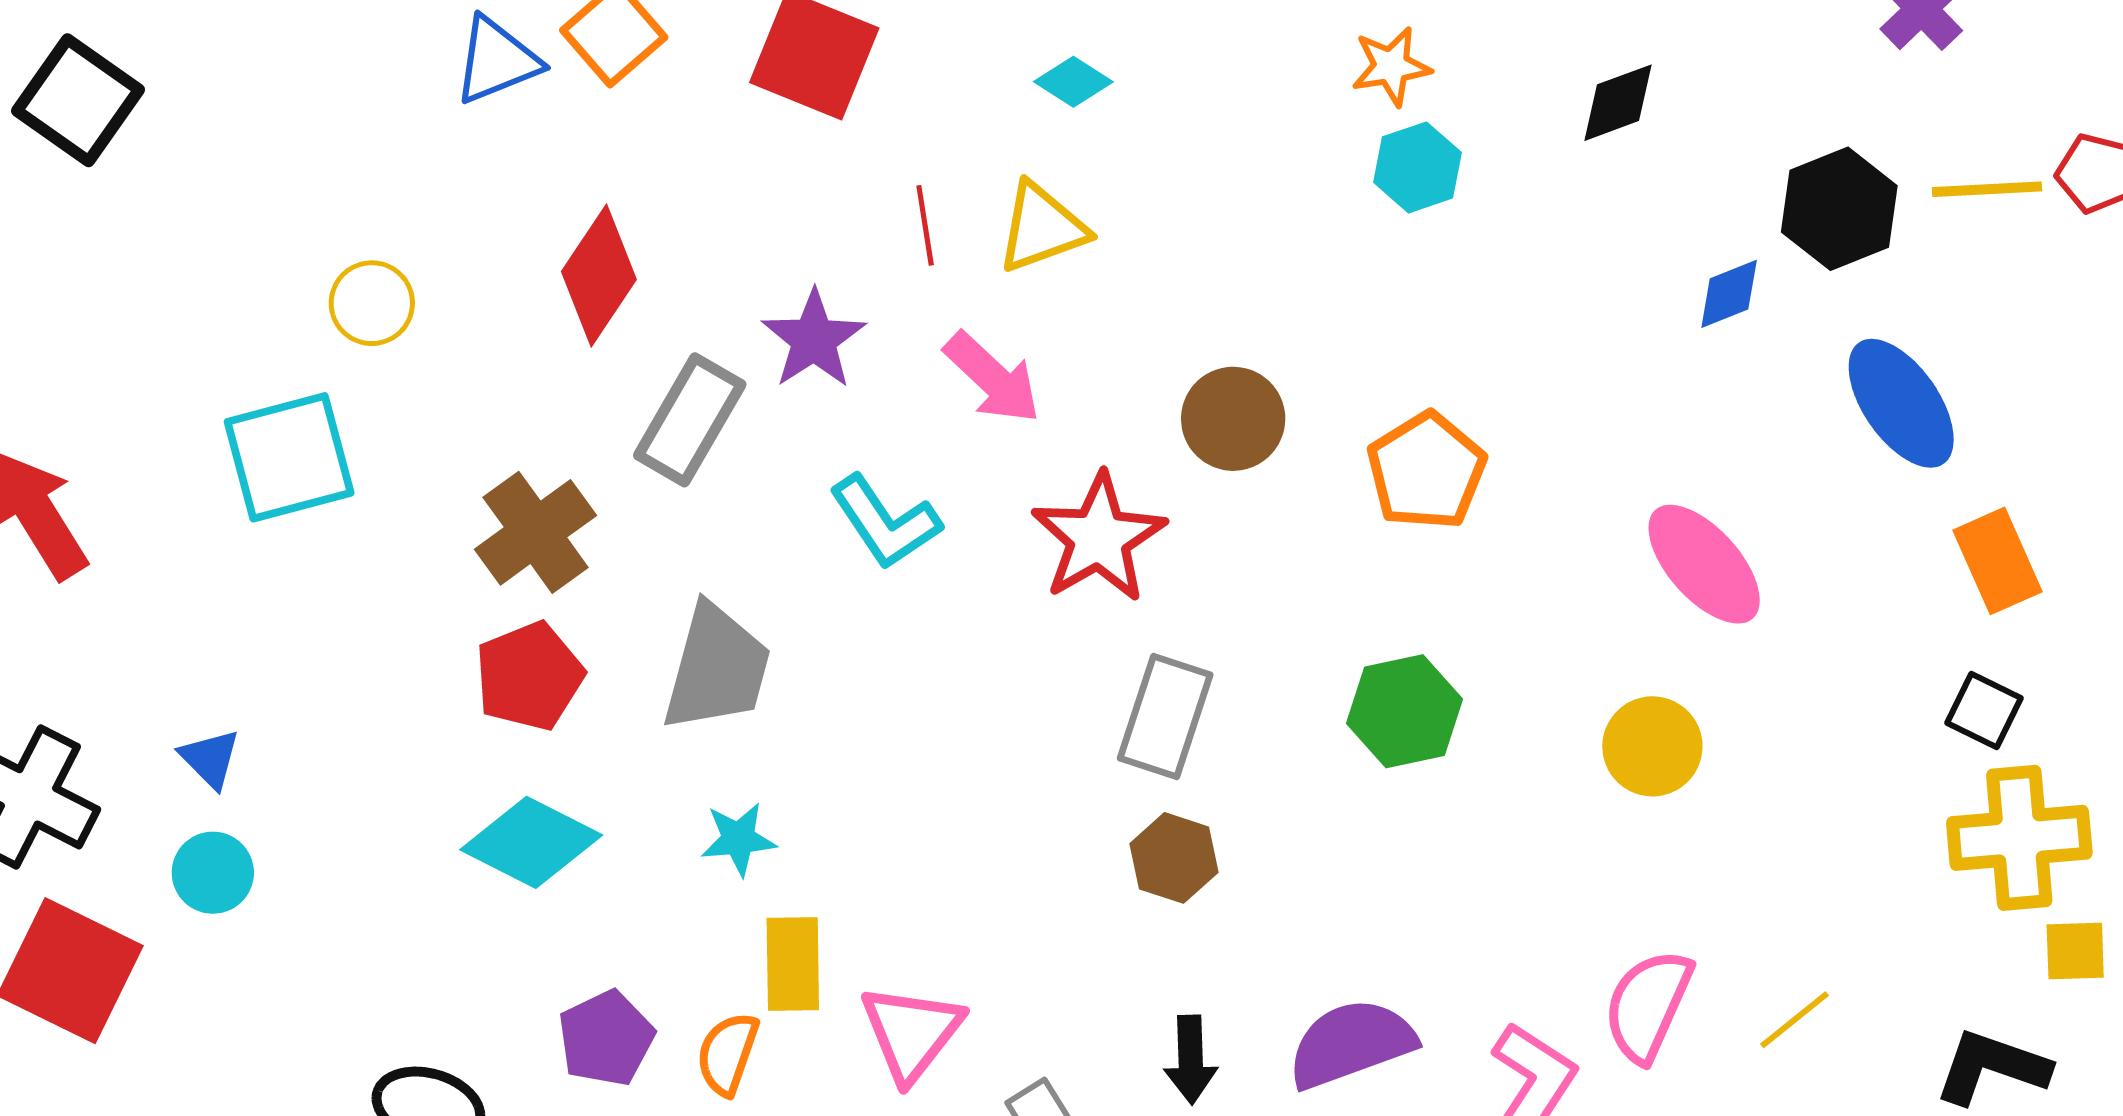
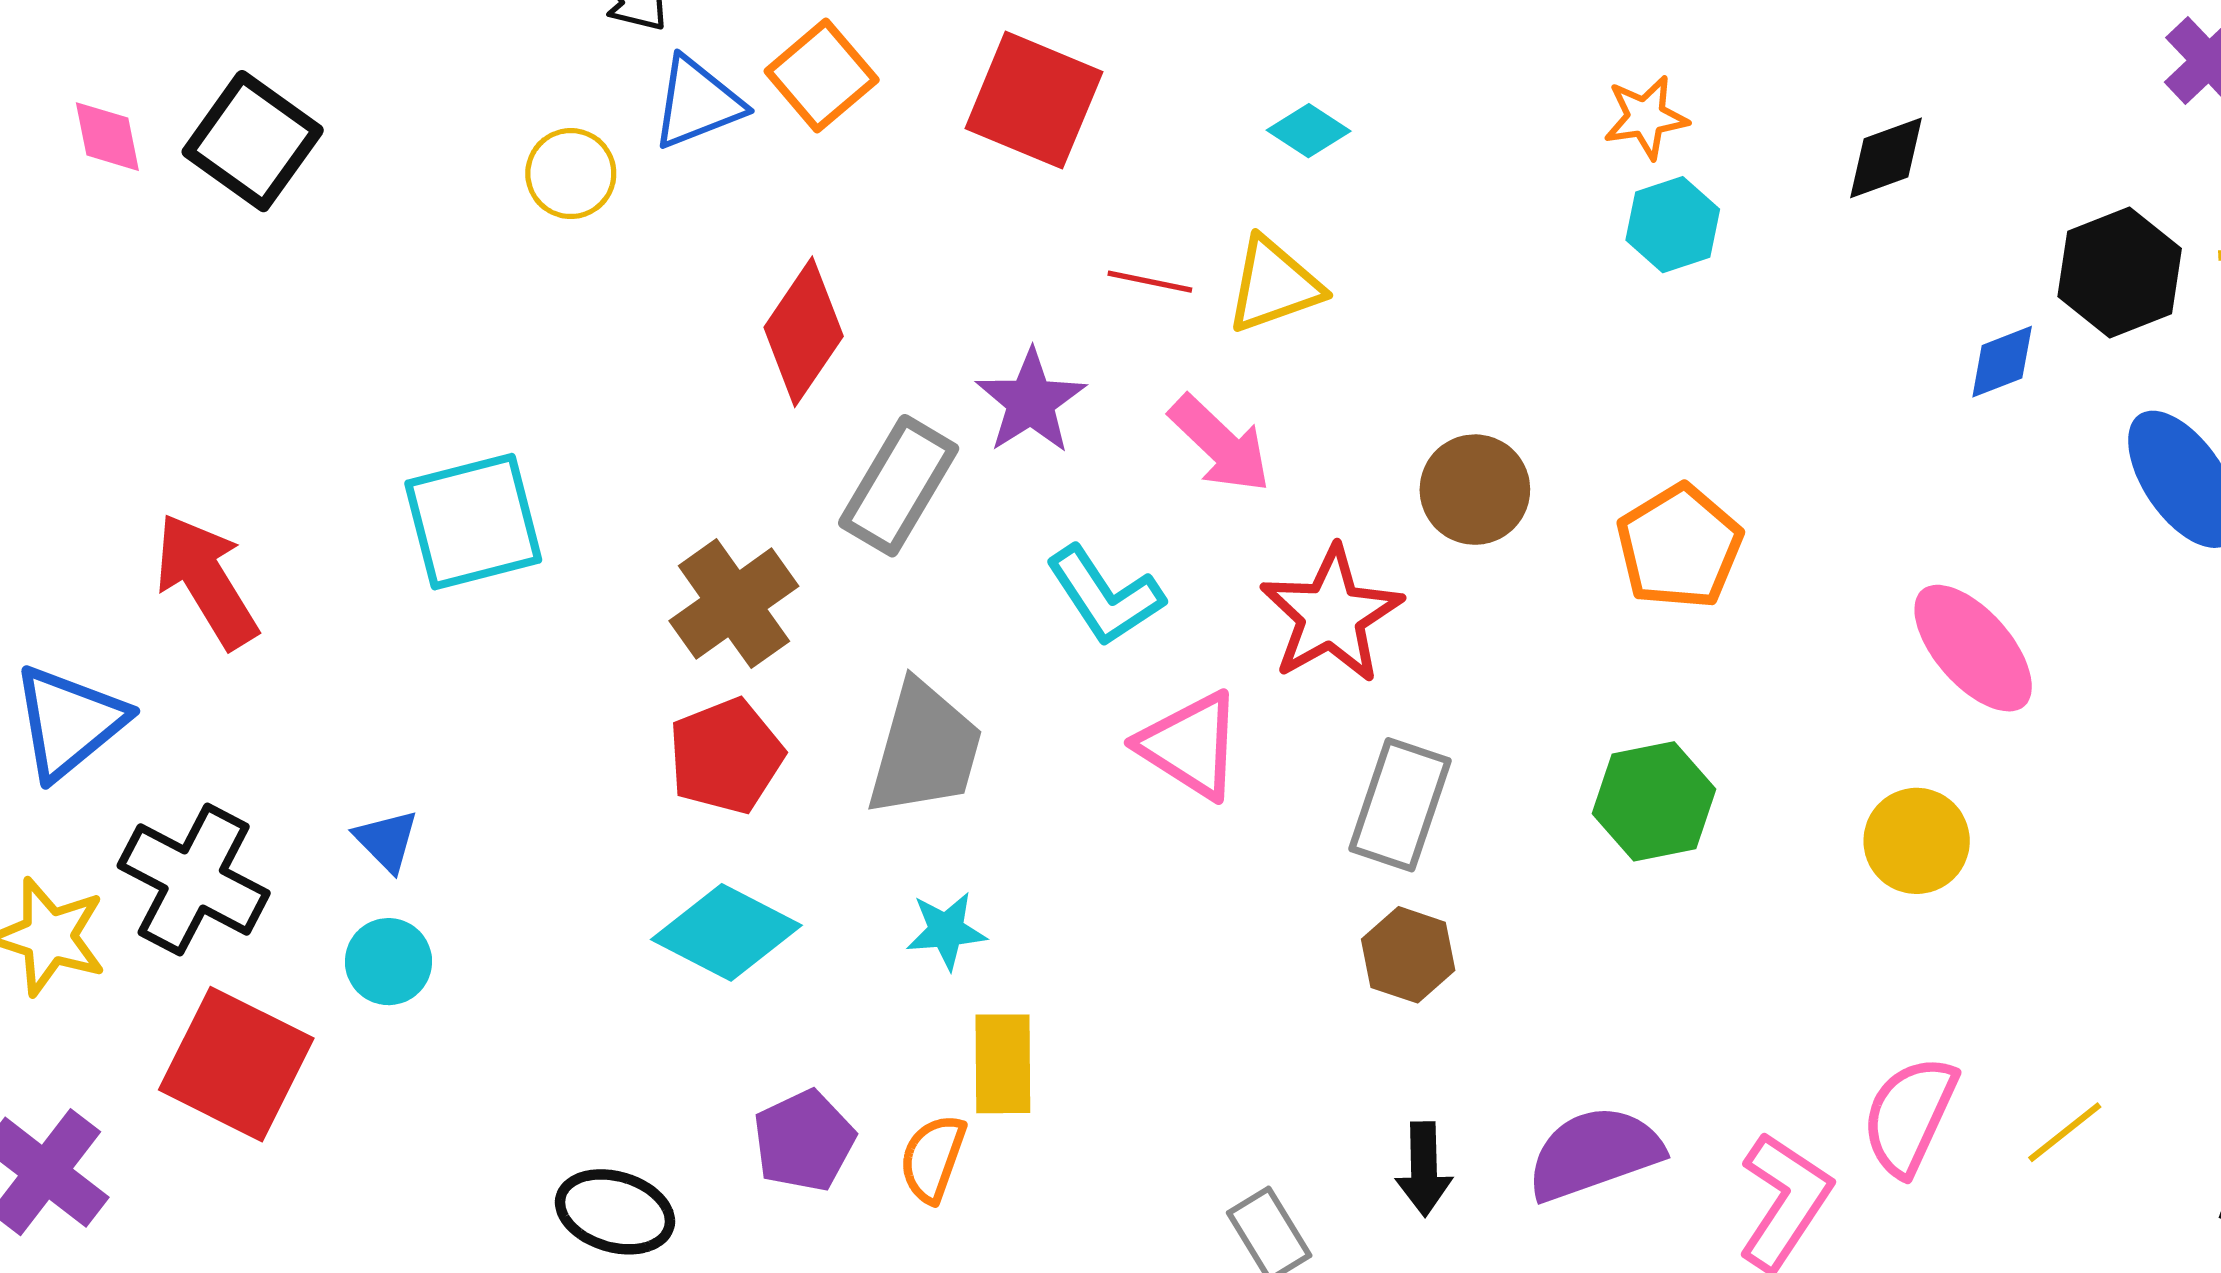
red line: (925, 225) -> (1150, 282), turned -70
yellow circle: (372, 303) -> (571, 174), moved
pink triangle: (911, 1032) -> (1190, 745), moved, turned -36

